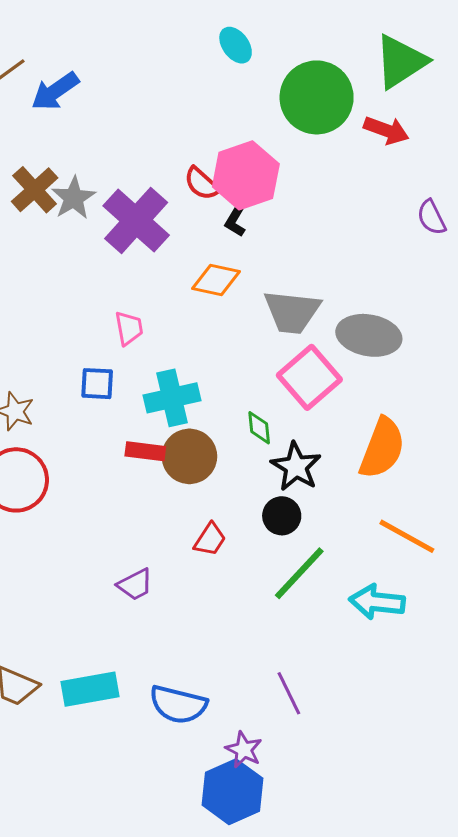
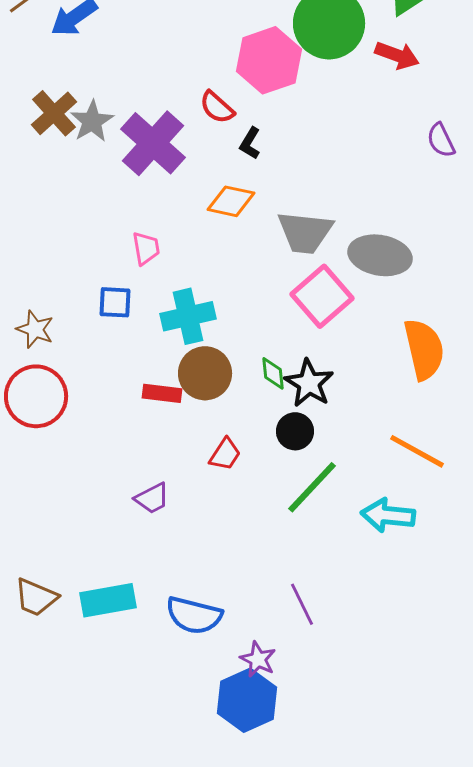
pink hexagon: (246, 175) -> (269, 60), moved
green diamond: (259, 428) -> (273, 373), moved
orange semicircle: (382, 448) -> (424, 349), moved, turned -34
red rectangle: (145, 451) -> (162, 393), moved

